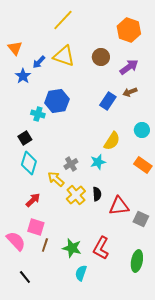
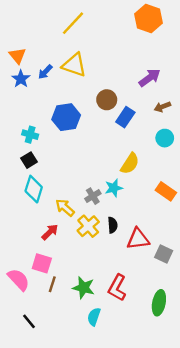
orange hexagon: (129, 30) -> (148, 19), moved
brown circle: (101, 57) -> (107, 100), moved
blue star: (23, 76) -> (21, 79), moved
brown arrow: (130, 92) -> (162, 107), moved
cyan cross: (38, 114) -> (30, 135), moved
cyan circle: (142, 130) -> (165, 138), moved
gray cross: (71, 164) -> (93, 196), moved
red arrow: (33, 200) -> (50, 232), moved

